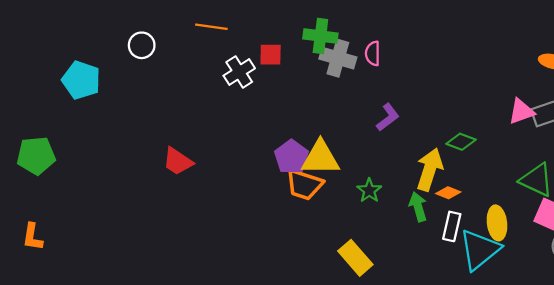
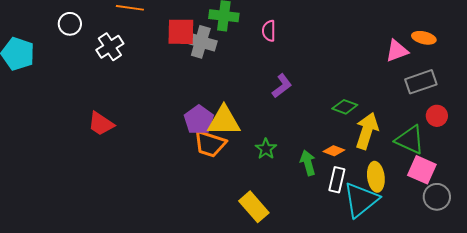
red square: (271, 55) -> (181, 32), size x1.4
gray cross: (338, 58) -> (201, 42), moved
white cross: (239, 72) -> (110, 47), moved
pink triangle: (521, 111) -> (397, 51), moved
yellow arrow: (430, 170) -> (367, 131), moved

